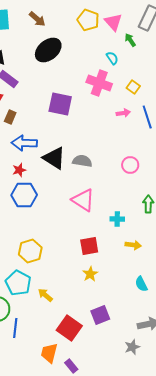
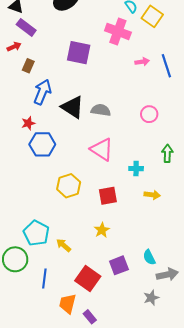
yellow square: (133, 87) -> (152, 16), moved, size x1.5
blue arrow: (24, 143) -> (42, 92), turned 110
red star: (19, 170) -> (28, 123), moved
yellow hexagon: (30, 251) -> (69, 186), moved
yellow star: (90, 274) -> (102, 230), moved
cyan semicircle: (141, 284) -> (149, 257), moved
blue line: (15, 328) -> (44, 278), moved

